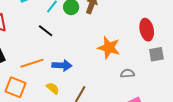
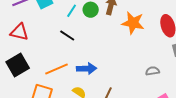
orange star: (109, 48) -> (133, 23), moved

